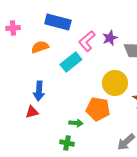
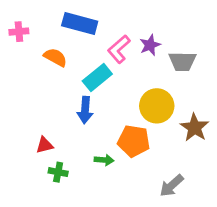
orange semicircle: (40, 47) -> (55, 57), turned 48
blue arrow: (39, 91) -> (85, 110), moved
green cross: (67, 143) -> (58, 172), moved

